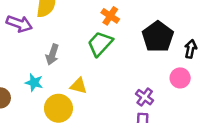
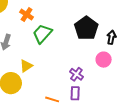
orange cross: (110, 16) -> (27, 15), moved
yellow triangle: (79, 86) -> (26, 66), turned -48

